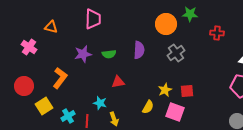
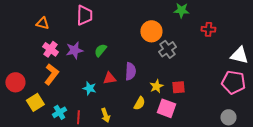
orange circle: (166, 24) -> (151, 31), moved
pink cross: (29, 47) -> (50, 49), moved
purple semicircle: (139, 50) -> (130, 71), moved
green semicircle: (109, 54) -> (100, 50), turned 136
cyan star: (100, 103) -> (89, 88), moved

